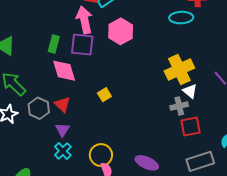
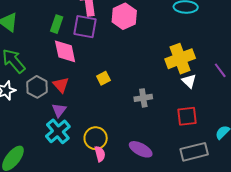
gray cross: (179, 106) -> (143, 98), moved
cyan cross: (63, 151) -> (58, 131), size x1.4

